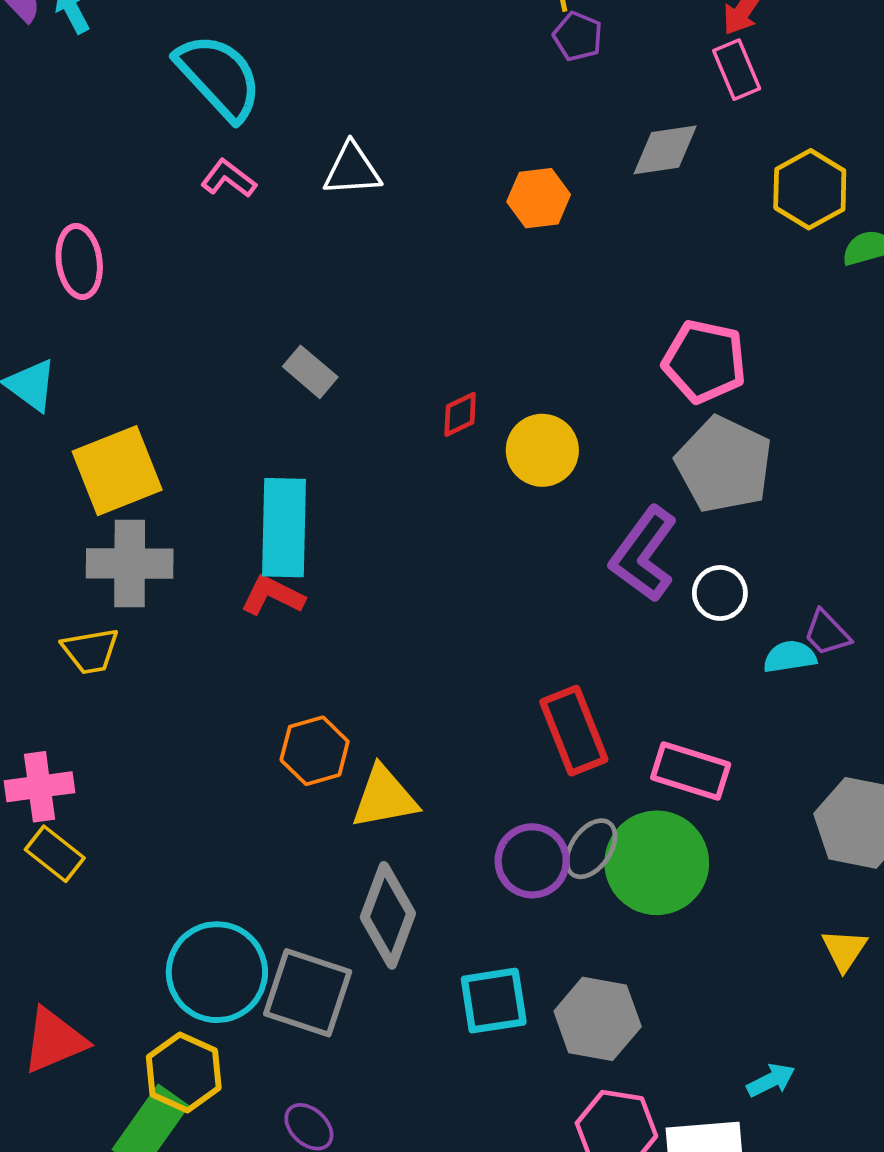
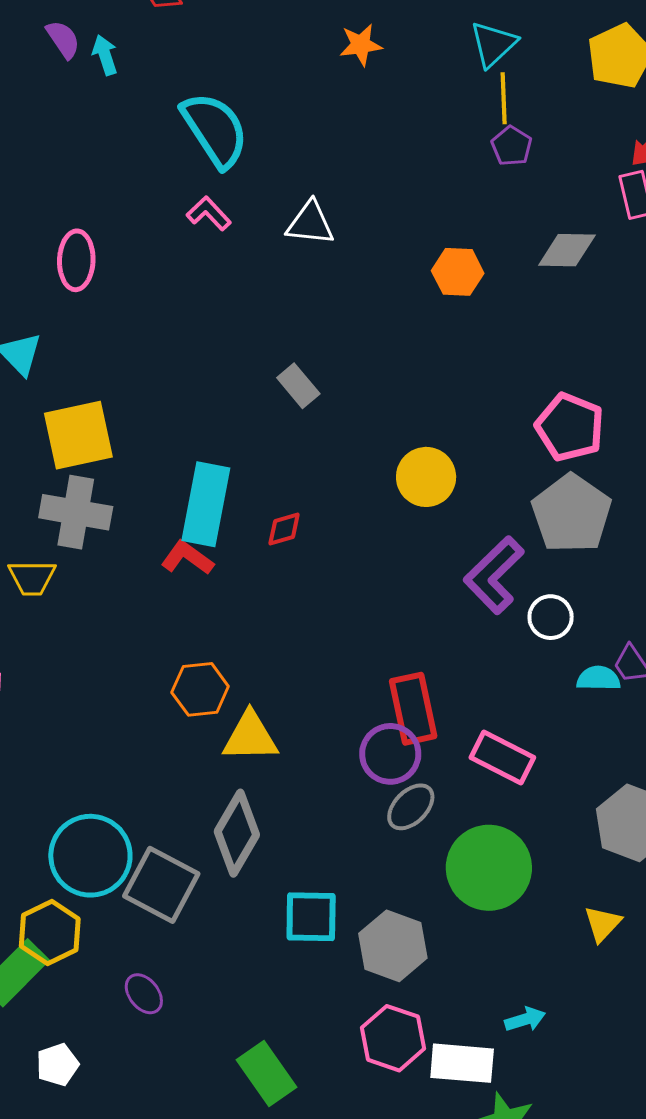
gray rectangle: (310, 372) -> (298, 386), moved
red diamond: (460, 414) -> (284, 529), moved
purple circle: (532, 861) -> (390, 754), moved
green circle: (657, 863) -> (489, 868), moved

